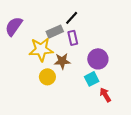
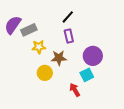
gray rectangle: (55, 32) -> (29, 30), moved
yellow star: (41, 49) -> (39, 47), size x0.6
red arrow: (105, 95) -> (75, 90), moved

